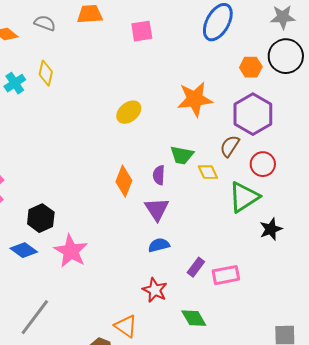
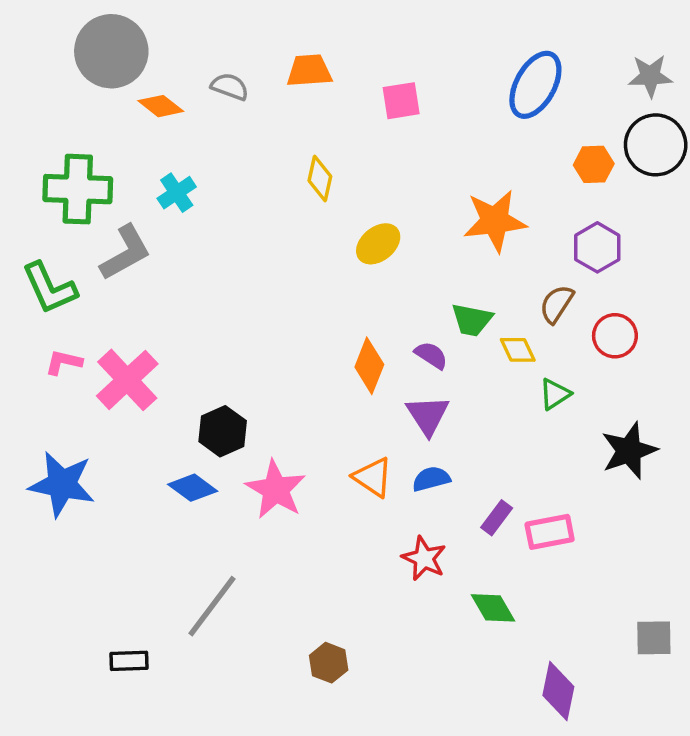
yellow diamond: (46, 73) -> (320, 178), moved
purple hexagon: (253, 114) -> (597, 247), size x0.7
purple semicircle: (159, 175) -> (431, 355), turned 120
green triangle: (244, 197) -> (555, 394), moved, size x0.6
black star: (271, 229) -> (629, 451), size x1.4
orange triangle: (126, 326) -> (373, 477), moved

